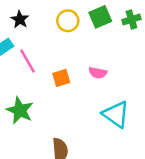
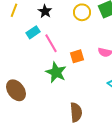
green star: (20, 110) -> (56, 72), moved

